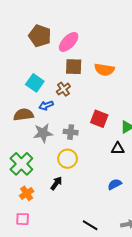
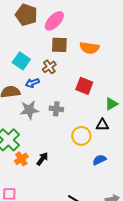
red square: (99, 119) -> (84, 86), moved
yellow circle: (68, 159) -> (81, 136), moved
orange cross: (27, 193) -> (21, 159), moved

